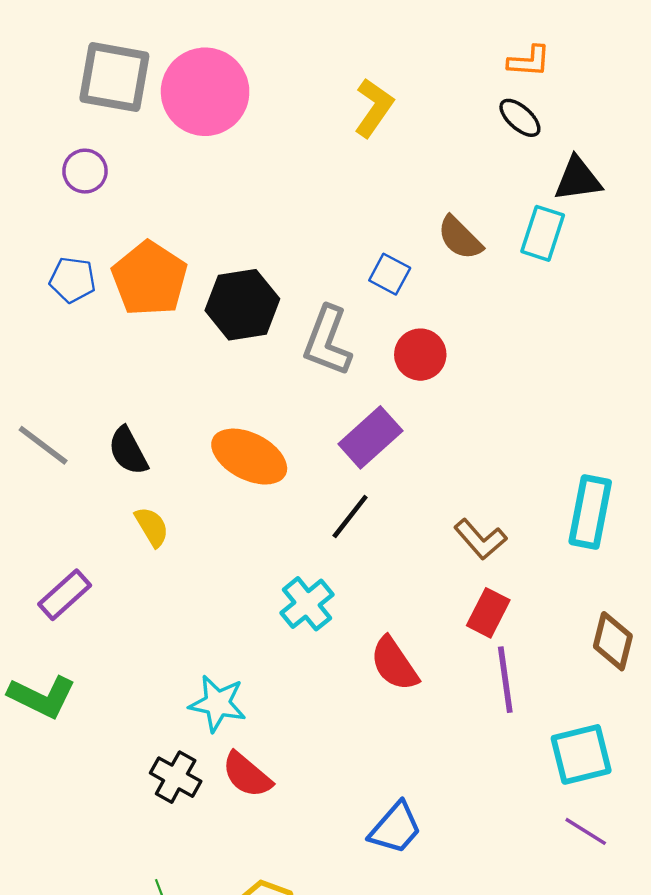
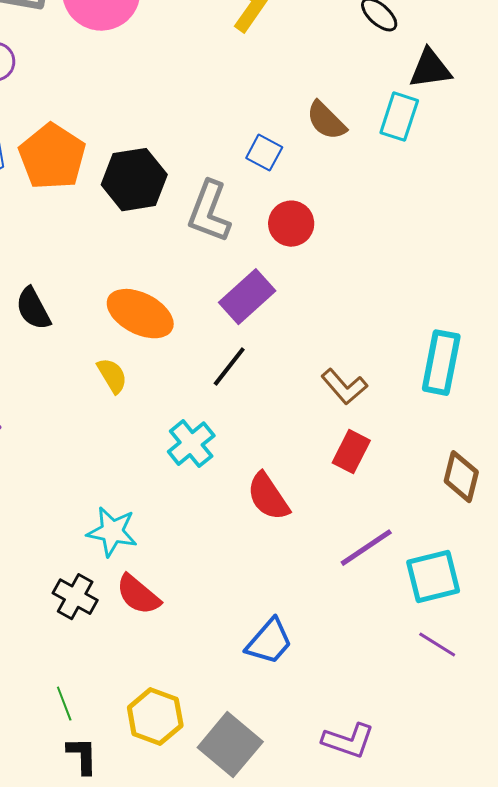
yellow semicircle: (152, 527) -> (112, 376), moved
purple line: (505, 680) -> (366, 548), moved, turned 64

